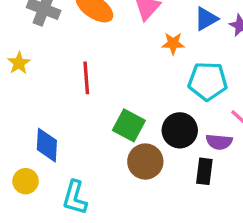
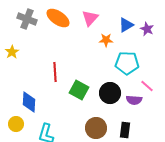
red line: (86, 78) -> (55, 72), moved
brown circle: (145, 162) -> (96, 128), moved
black rectangle: (204, 171) -> (125, 130), moved

